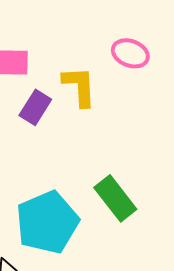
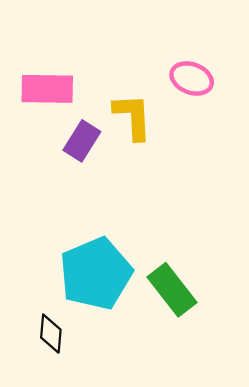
green rectangle: (115, 198) -> (172, 290), moved

